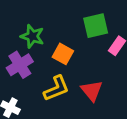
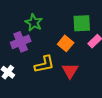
orange square: (63, 54) -> (66, 43), moved

